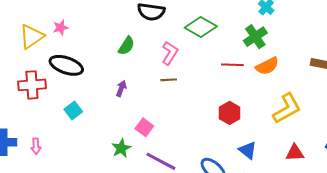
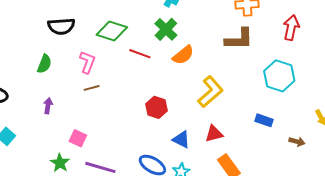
red line: (232, 65) -> (140, 54), moved, turned 30
red triangle: (295, 153) -> (214, 134), moved

